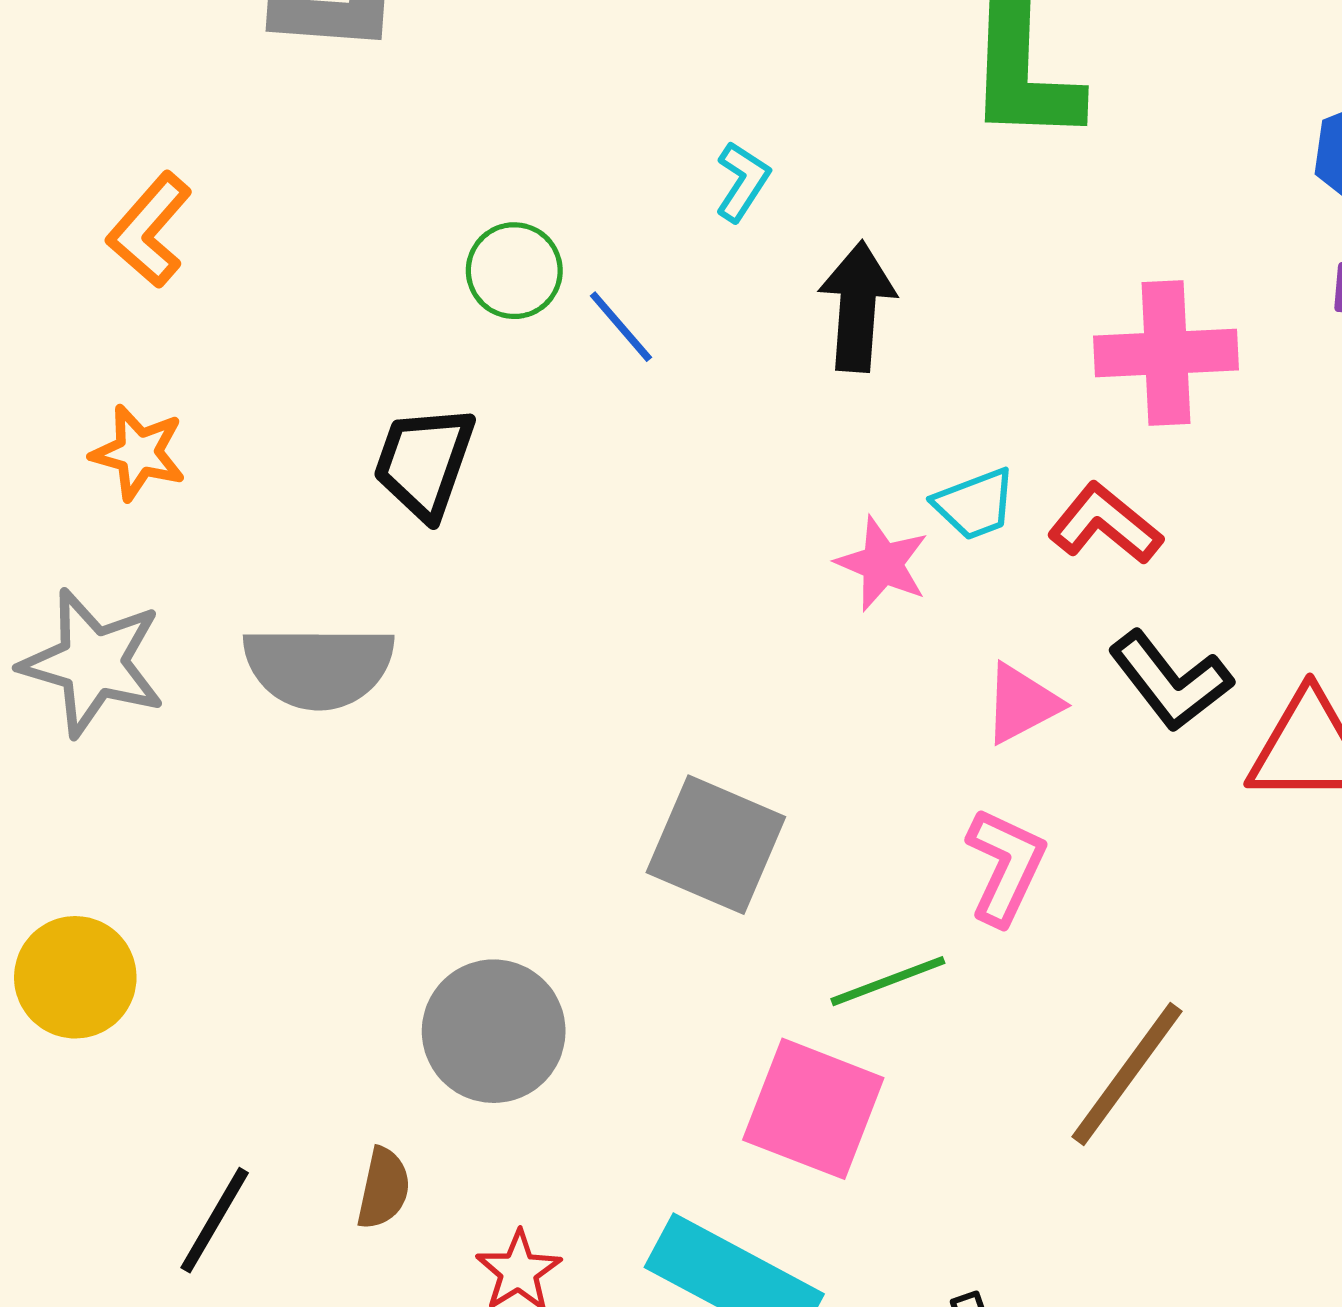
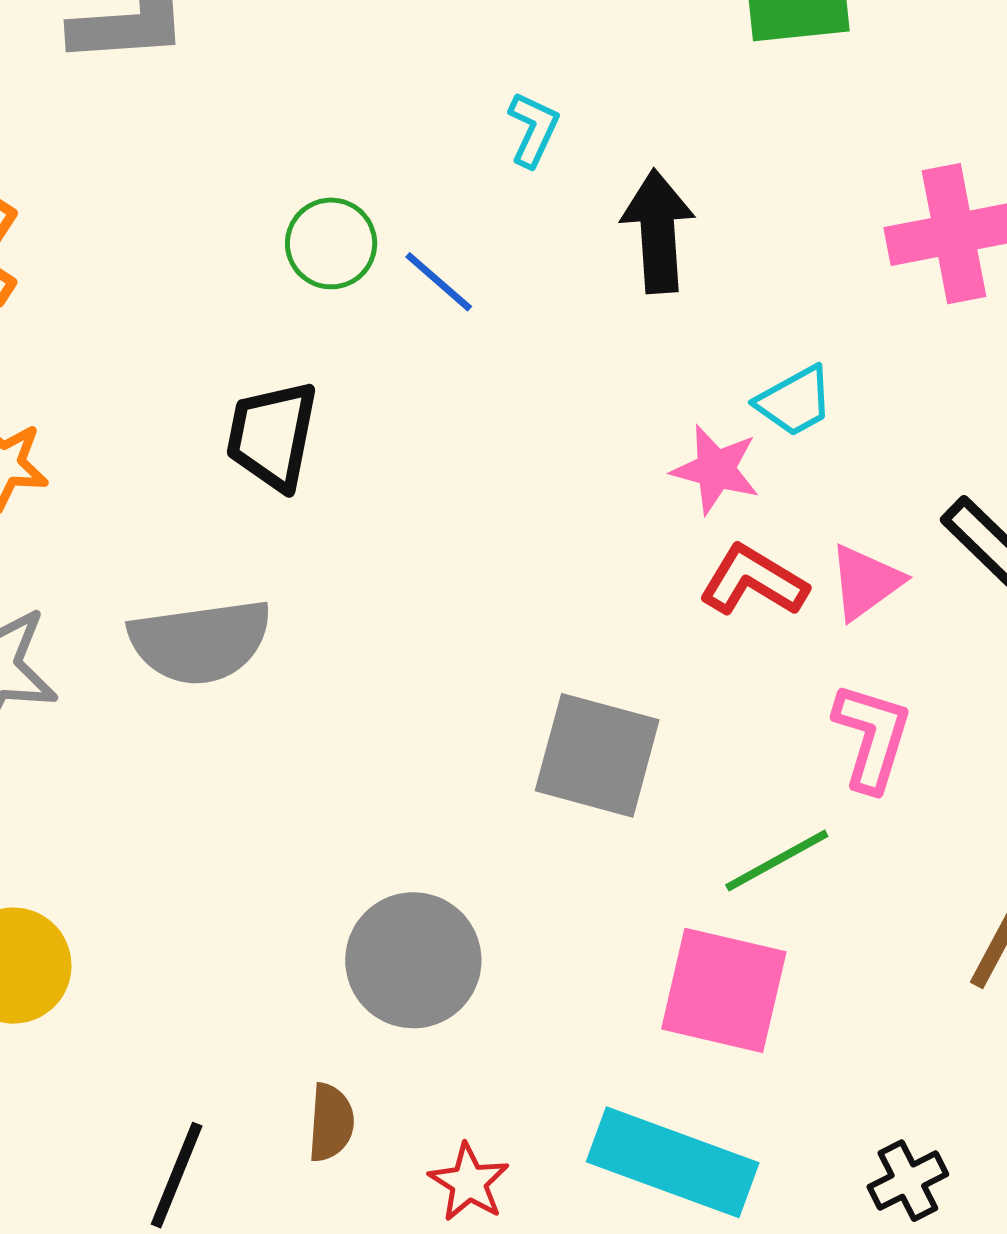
red L-shape: (1105, 524) -> (753, 581), moved

